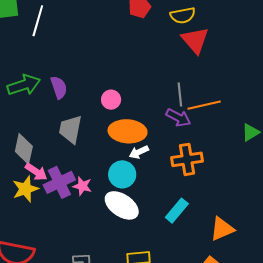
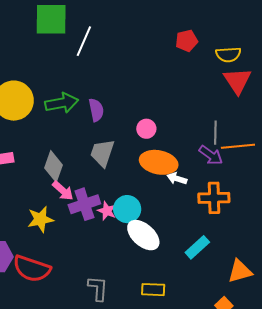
white arrow: (139, 152) -> (177, 179), moved, turned 36
cyan circle: (122, 174) -> (127, 209), moved
yellow star: (25, 189) -> (40, 219), moved

